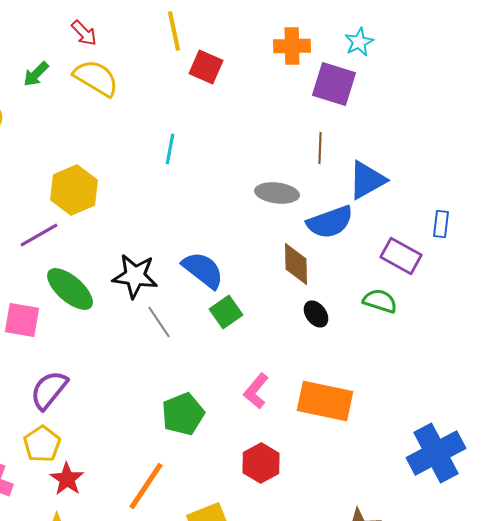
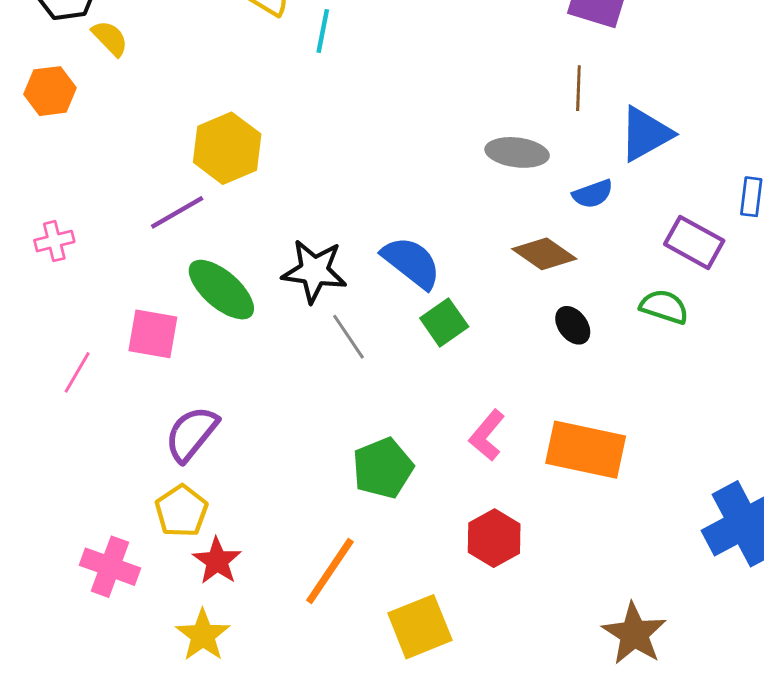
cyan line: (170, 149) -> (323, 31), moved
blue semicircle: (330, 222) -> (593, 194), size x0.6
brown diamond: (296, 264) -> (544, 254), turned -54

